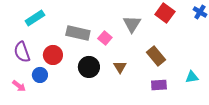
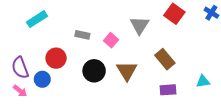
gray rectangle: (78, 33) -> (82, 35), size x0.6
purple semicircle: (22, 52) -> (20, 68), moved
brown triangle: (120, 67) -> (127, 71), size x1.5

